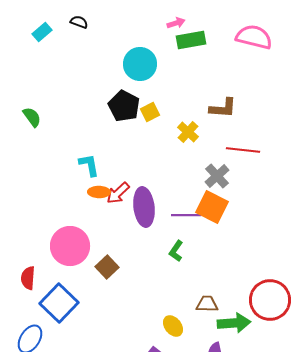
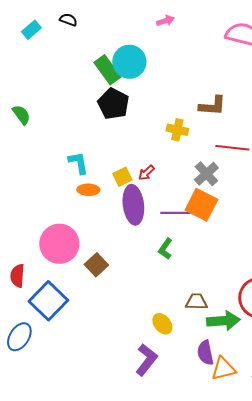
green rectangle: (191, 40) -> (107, 70), moved, turned 64
yellow square: (150, 112) -> (122, 177), moved
yellow cross: (188, 132) -> (177, 130), turned -30
red arrow: (118, 193) -> (146, 173), moved, size x0.7

